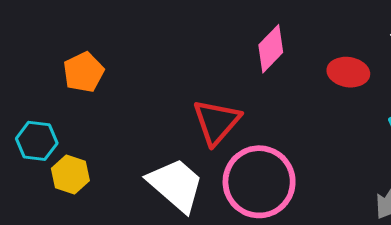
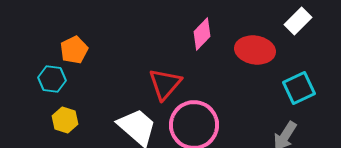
red ellipse: (348, 72) -> (255, 50), size x1.4
cyan hexagon: (37, 141) -> (52, 79), moved

